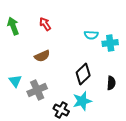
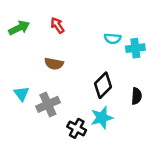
green arrow: (13, 26) -> (19, 28), turned 84
brown semicircle: (42, 56) -> (54, 64), turned 35

